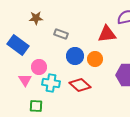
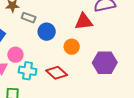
gray rectangle: (61, 34) -> (29, 18), moved
blue circle: (75, 56) -> (47, 32), moved

